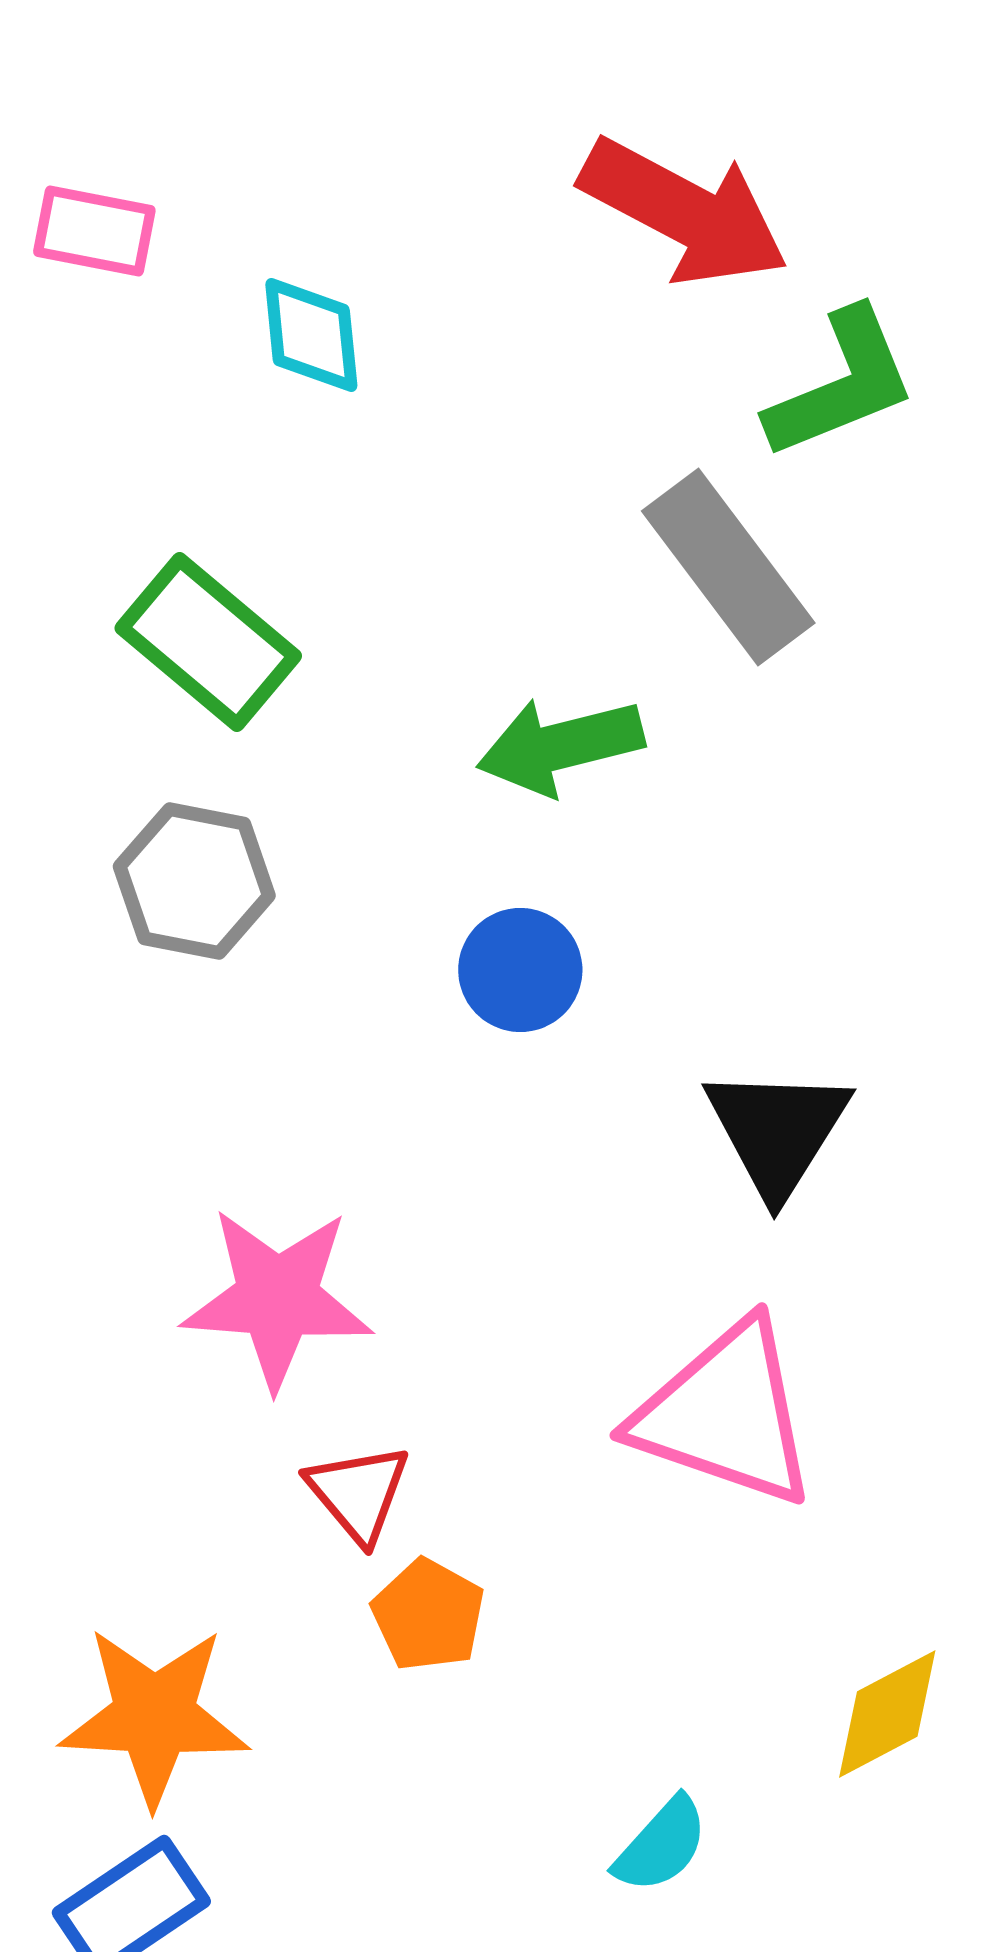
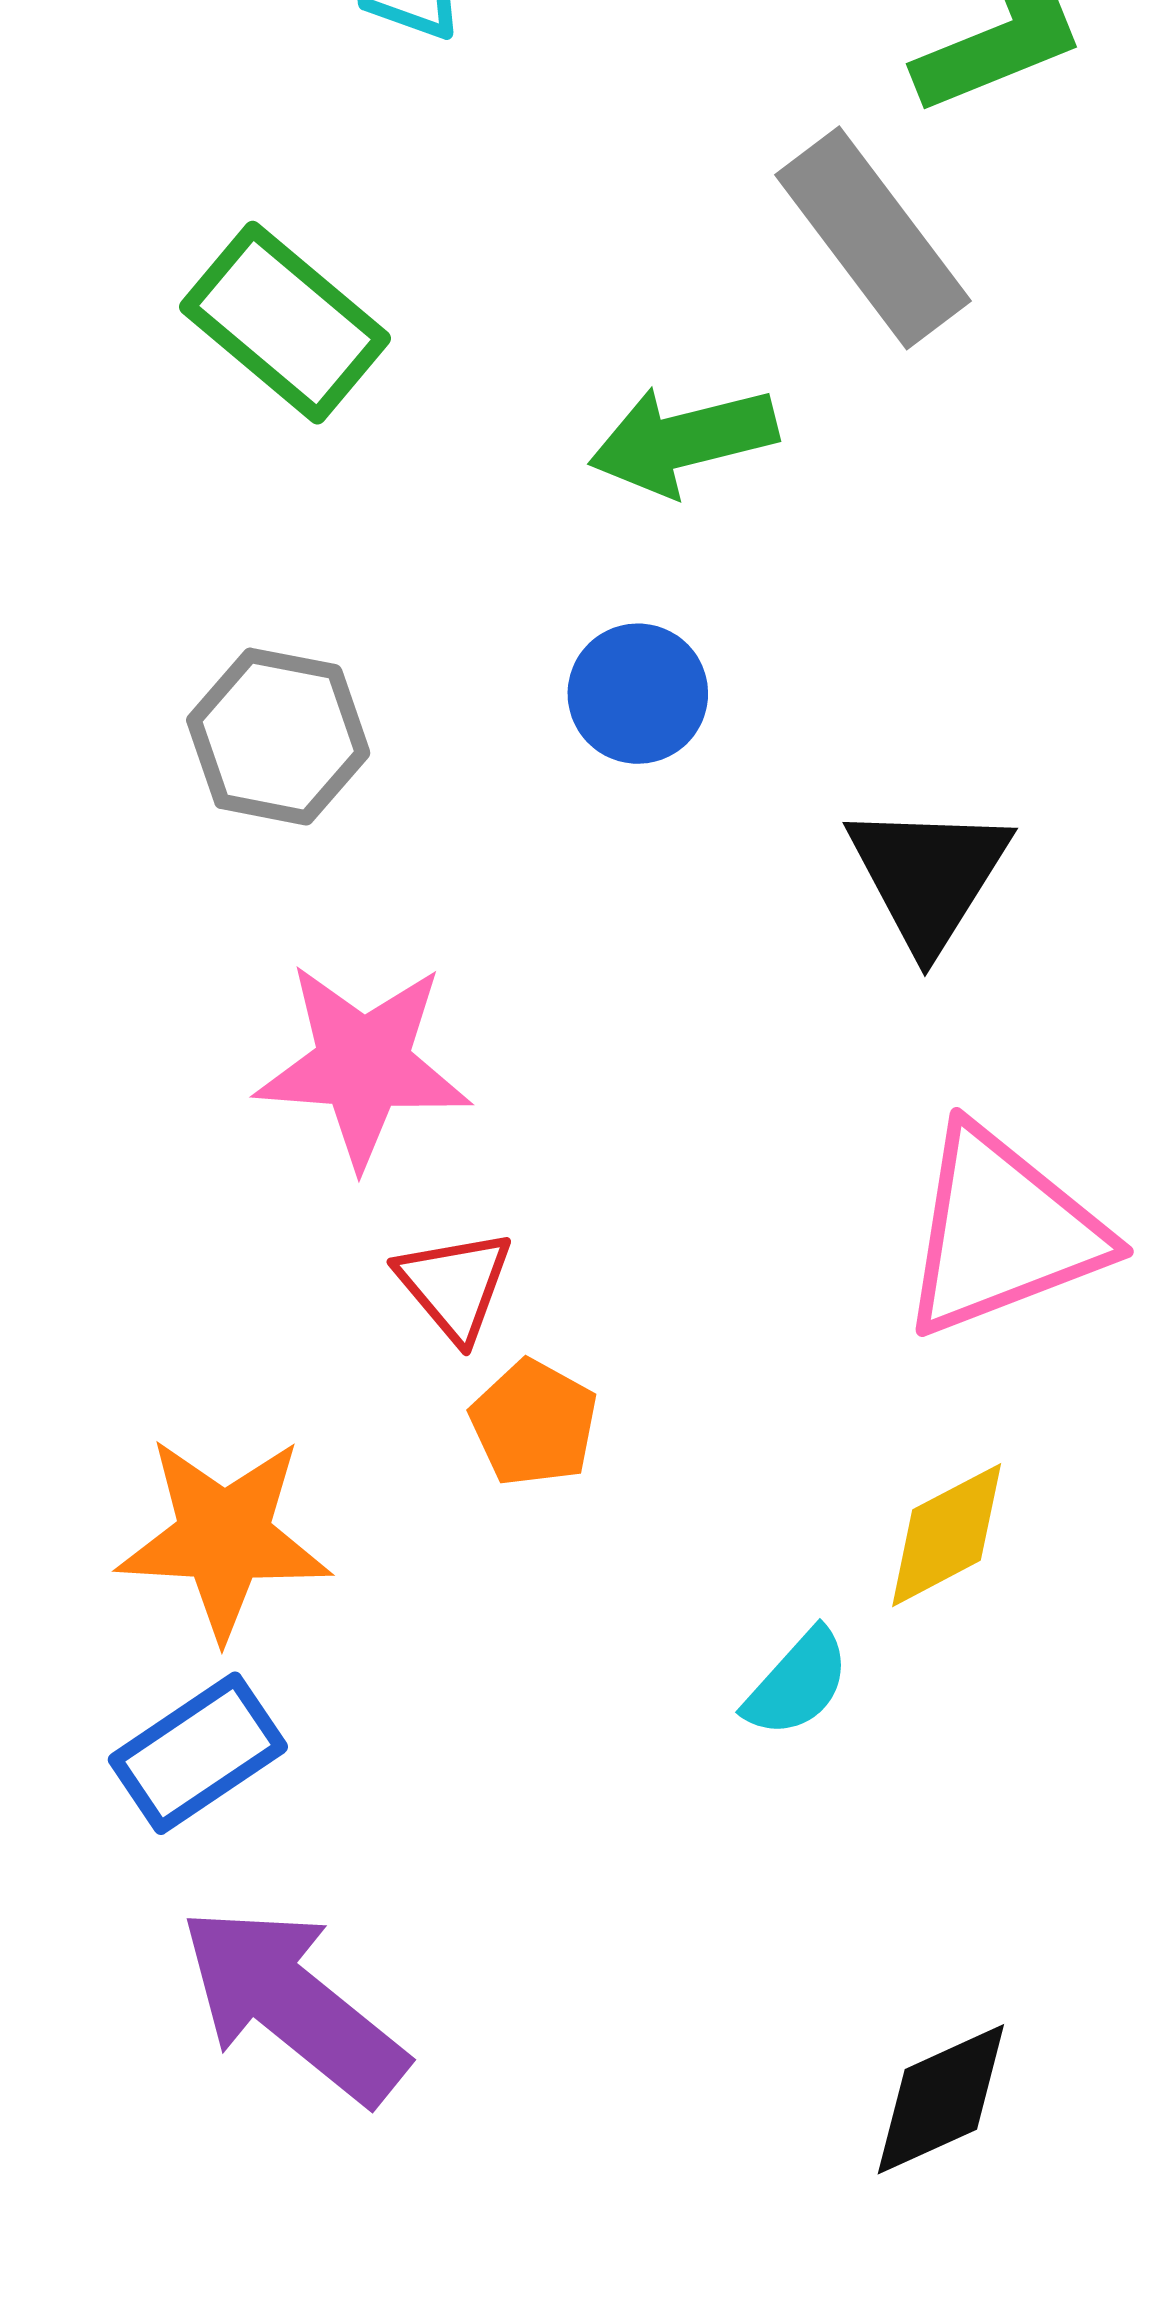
gray hexagon: (194, 881) -> (278, 737), moved
pink triangle: (725, 1414) -> (1002, 1232), moved, turned -40
yellow diamond: (887, 1714) -> (947, 1535), moved

